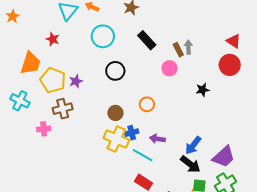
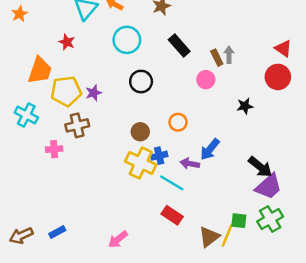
yellow pentagon: (53, 80) -> (66, 91), turned -30
blue arrow: (193, 145) -> (210, 149), moved
black arrow: (190, 164) -> (260, 167), moved

